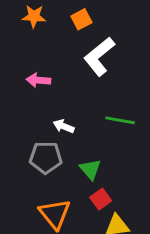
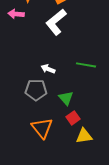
white L-shape: (99, 56) -> (56, 22), moved
pink arrow: (38, 80) -> (16, 14), moved

